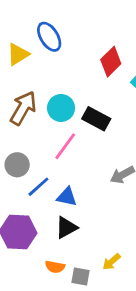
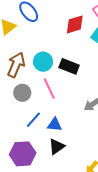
red diamond: (111, 62) -> (75, 24), turned 35
pink line: (65, 146) -> (49, 89), turned -55
gray circle: (17, 165) -> (22, 93), moved

